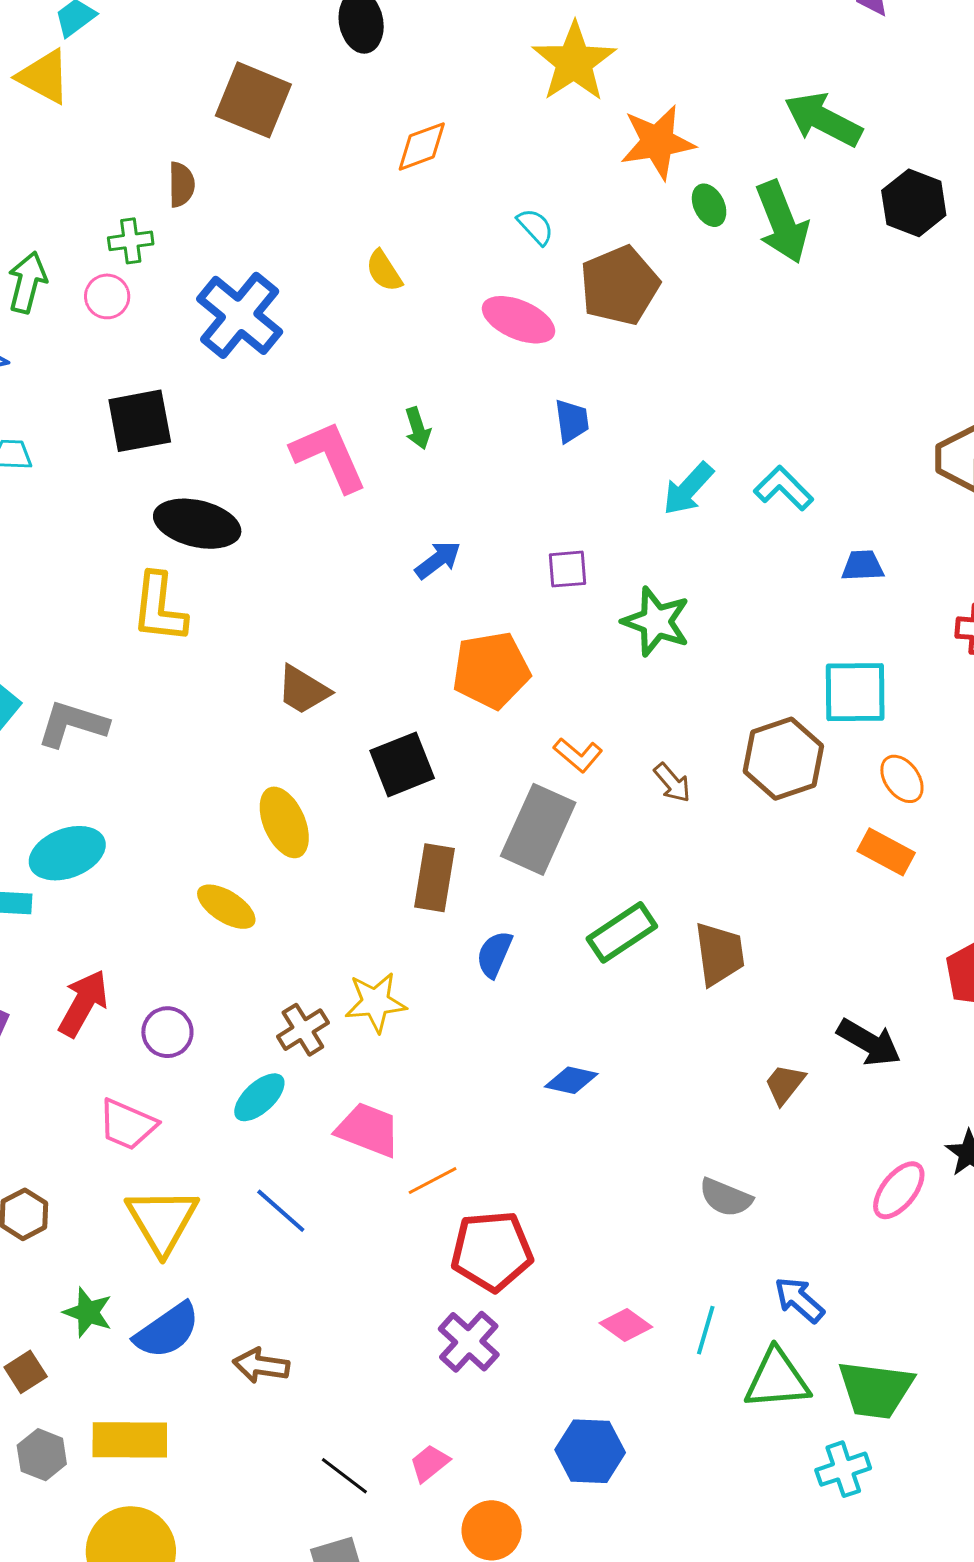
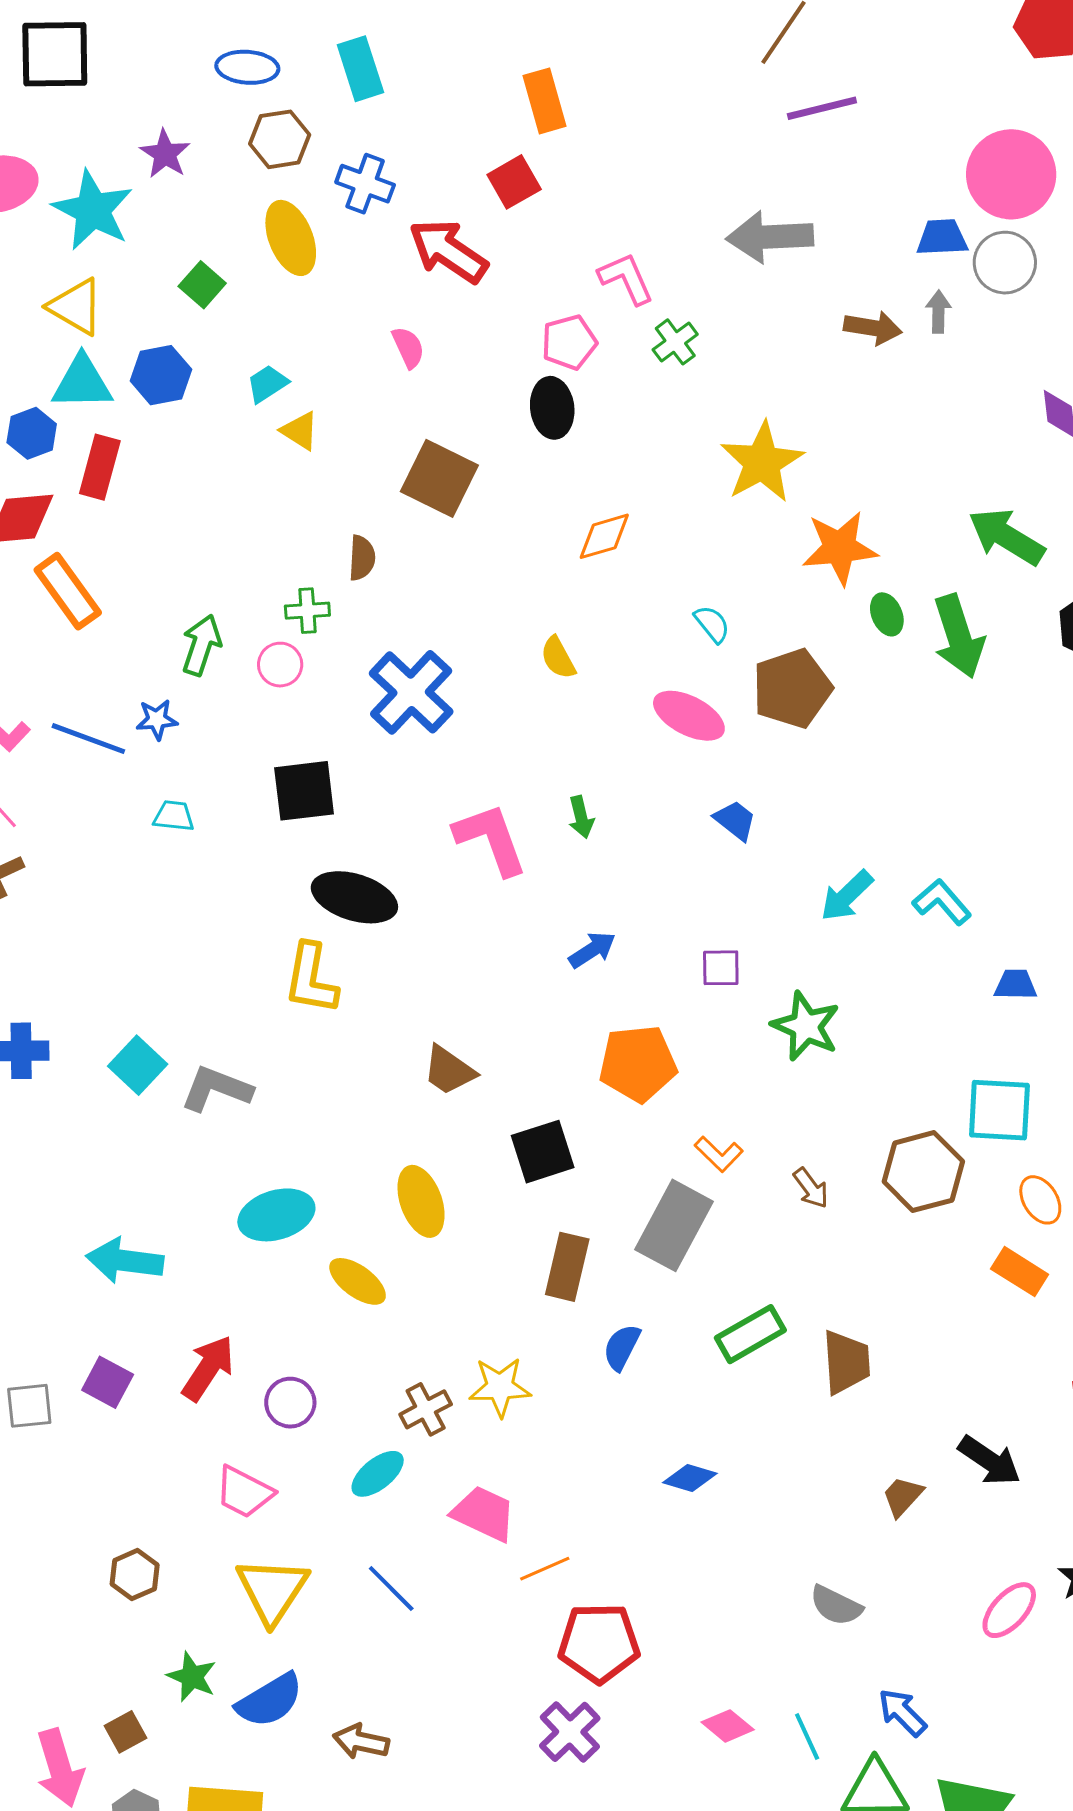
yellow triangle: (44, 77) -> (300, 431), moved, size x0.7
blue trapezoid: (572, 421) -> (735, 820), turned -48
cyan ellipse: (67, 853) -> (276, 1215), moved
cyan line: (706, 1330) -> (807, 1737), turned -45

